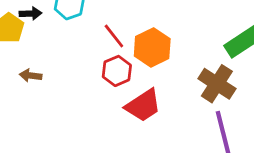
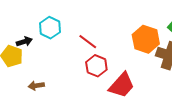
orange hexagon: (152, 47) -> (146, 39), moved

